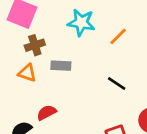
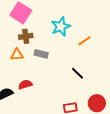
cyan star: (81, 23) -> (61, 27), turned 30
orange triangle: (27, 73) -> (17, 55), turned -32

